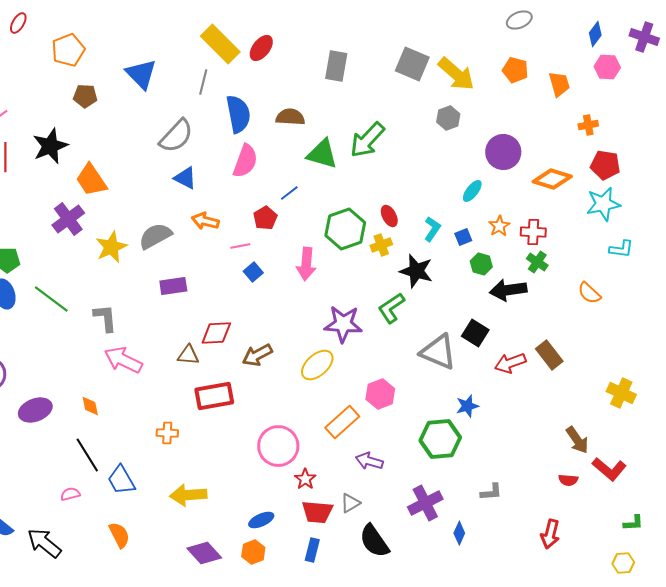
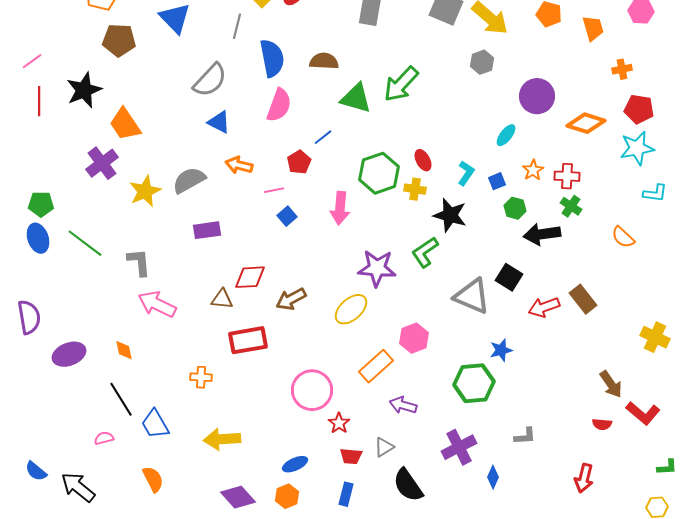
brown pentagon: (85, 96) -> (119, 40), size x1.4
yellow cross: (381, 245) -> (415, 189), turned 30
red trapezoid: (317, 512) -> (351, 456), size x0.7

